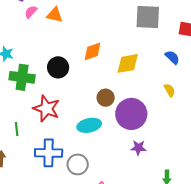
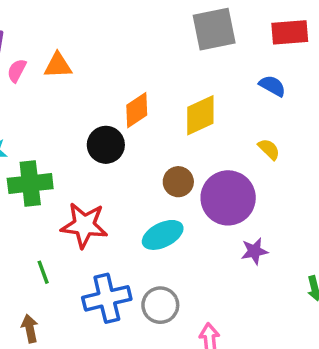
black circle: (58, 67) -> (106, 145), moved
yellow semicircle: (169, 90) -> (269, 149), moved

